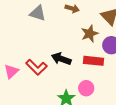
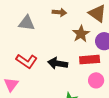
red L-shape: (36, 67) -> (27, 61), moved
pink circle: (86, 88) -> (96, 80), moved

